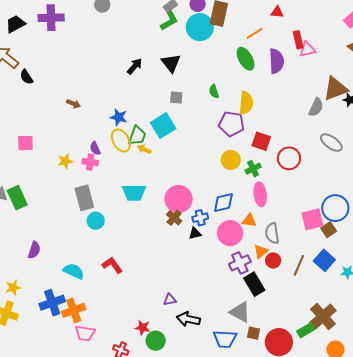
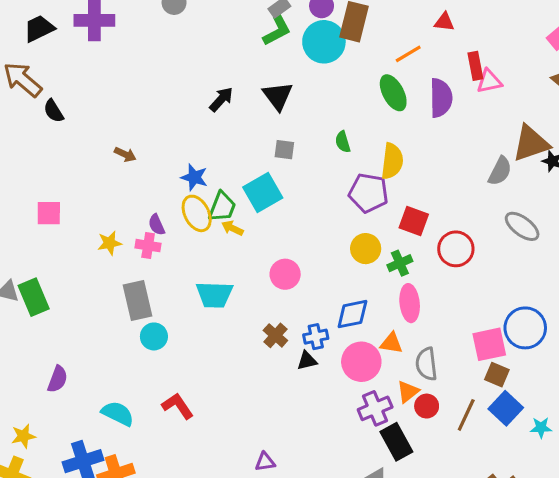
pink circle: (179, 199) -> (285, 274), moved, size x0.7
brown square: (329, 230) -> (497, 375), moved, turned -35

